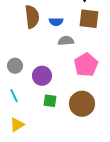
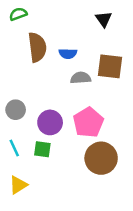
brown square: (89, 19) -> (110, 66), moved
pink pentagon: (86, 65) -> (88, 122), moved
green square: (50, 101) -> (42, 149), moved

